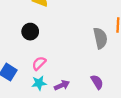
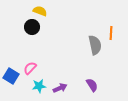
black circle: (30, 32) -> (32, 27), moved
pink semicircle: (39, 63) -> (30, 68), moved

